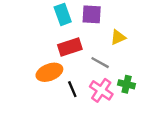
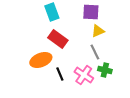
purple square: (92, 14) -> (91, 12), moved
red rectangle: (70, 47) -> (58, 39), turned 54
gray line: (100, 63) -> (95, 52), moved, turned 35

